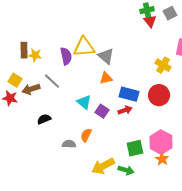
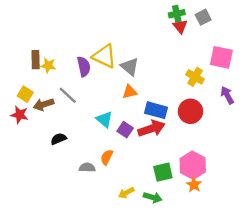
yellow triangle: (84, 47) -> (104, 56), turned 30
red arrow: (125, 110) -> (151, 129), size x1.6
yellow arrow: (103, 166) -> (126, 193), size x0.6

